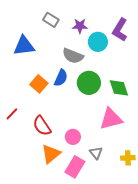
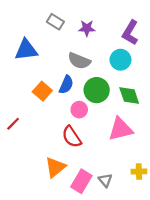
cyan circle: (98, 42) -> (120, 60), moved
red semicircle: (42, 126) -> (72, 137), moved
pink circle: (73, 137) -> (79, 110), moved
gray triangle: (96, 153) -> (105, 180), moved

